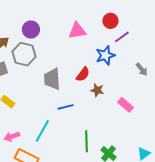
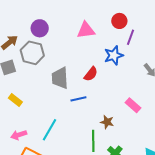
purple line: (122, 37) -> (130, 37), turned -35
brown star: (97, 90) -> (107, 122), moved
blue line: (66, 107) -> (78, 99), moved

